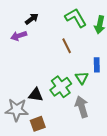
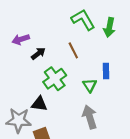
black arrow: (32, 19) -> (38, 54), moved
green cross: (61, 87) -> (55, 79), moved

